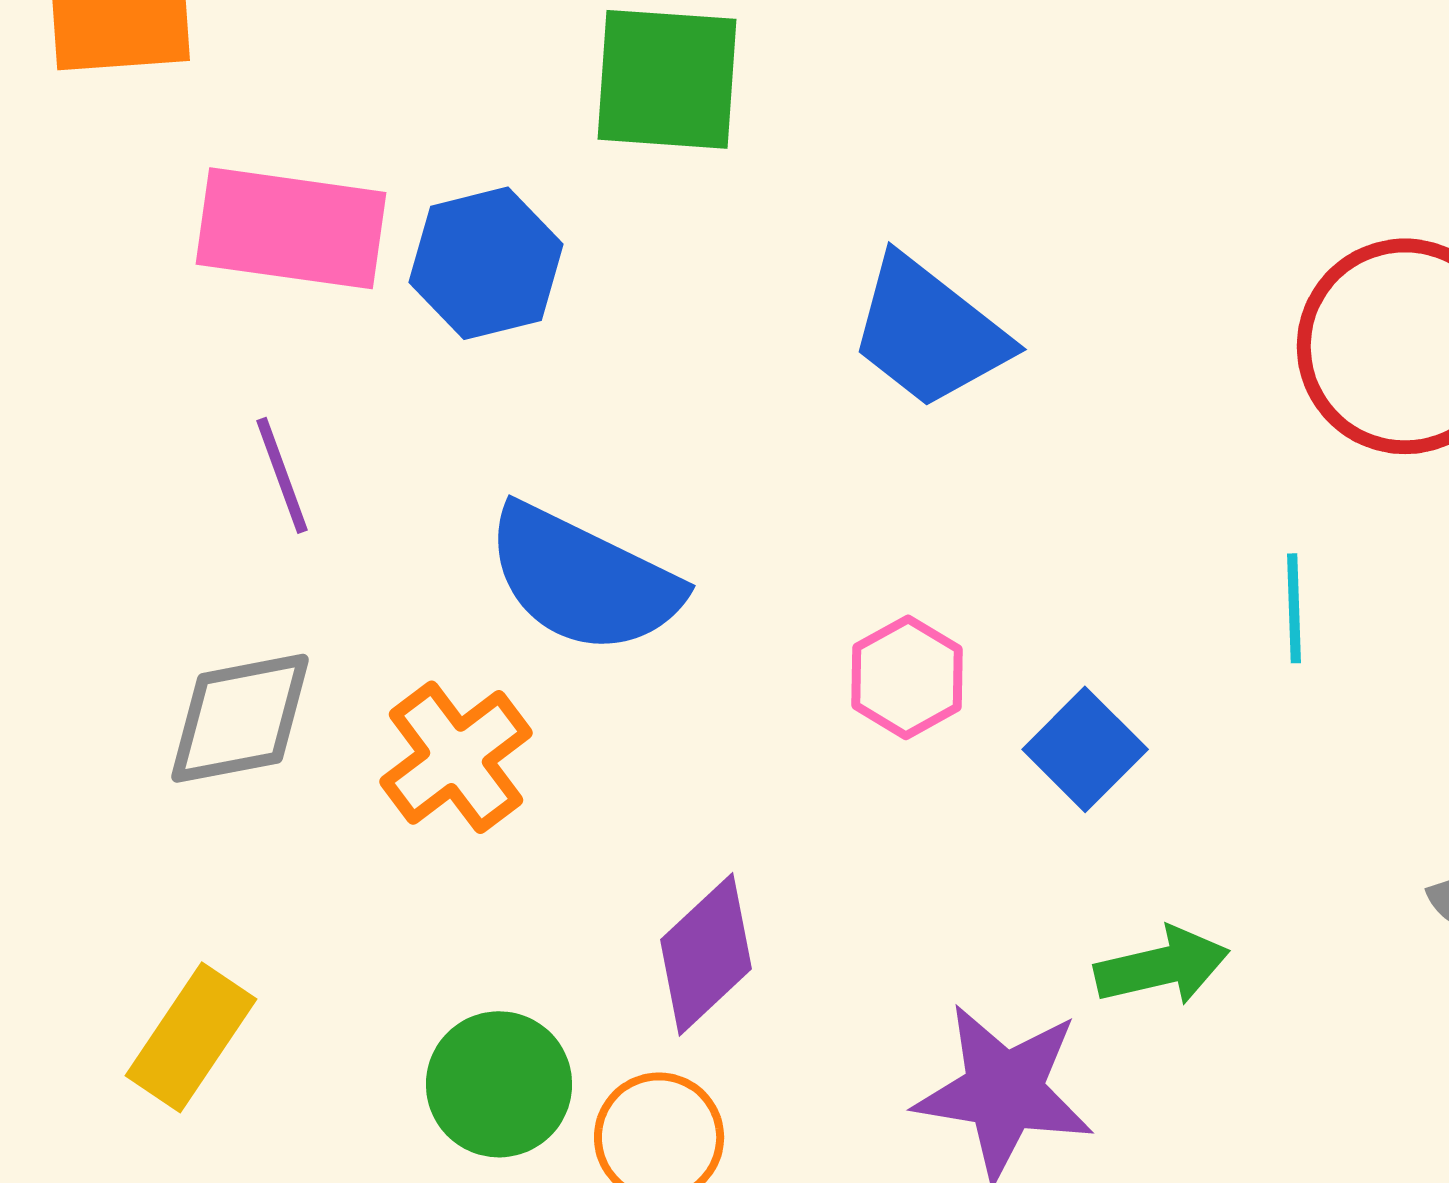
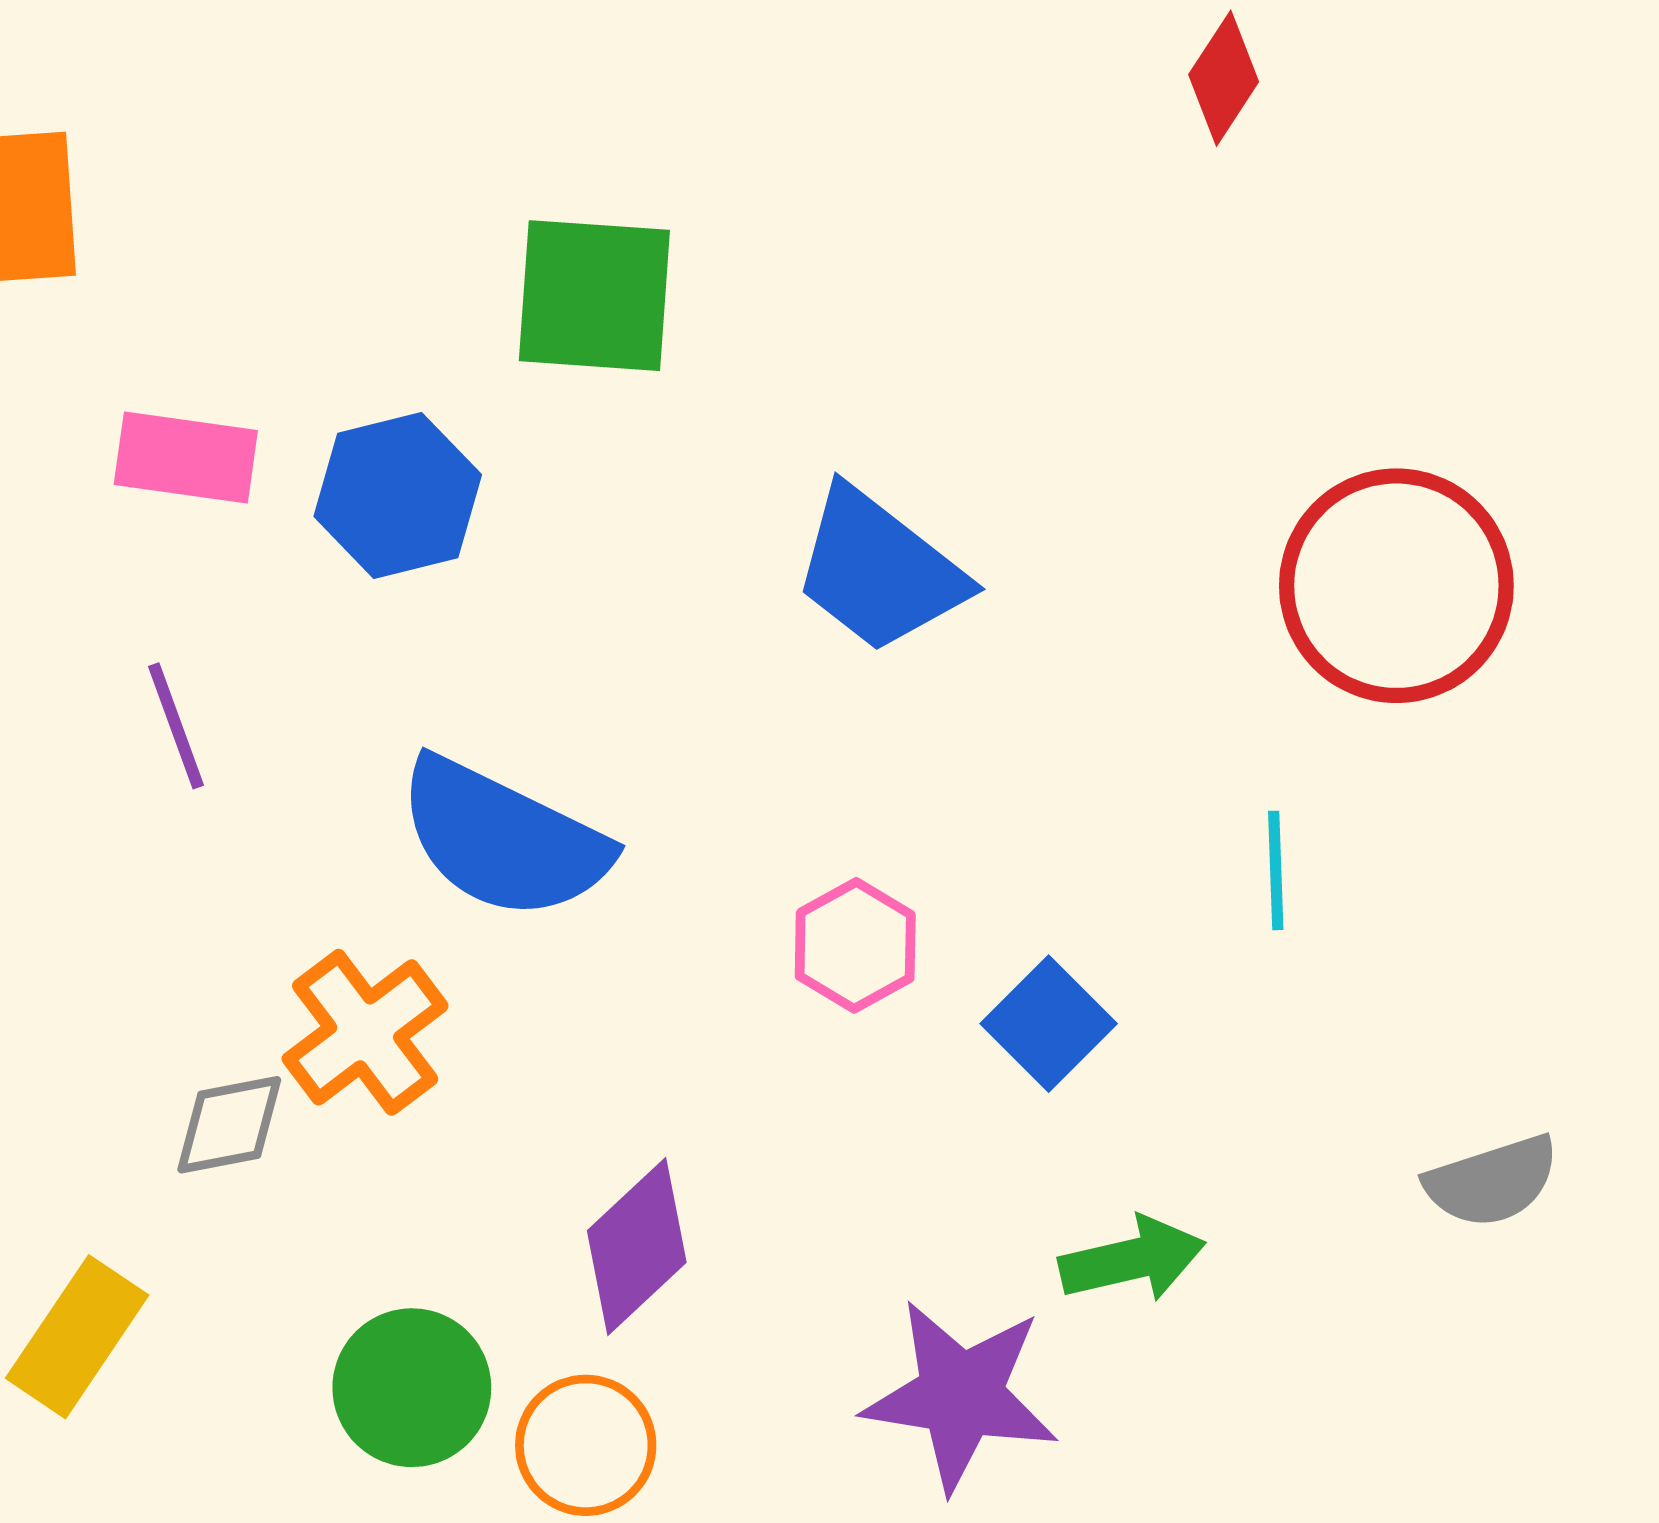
pink rectangle: (291, 228) -> (186, 457), size x0.7
gray diamond: (240, 718) -> (229, 1125), moved, size x0.7

